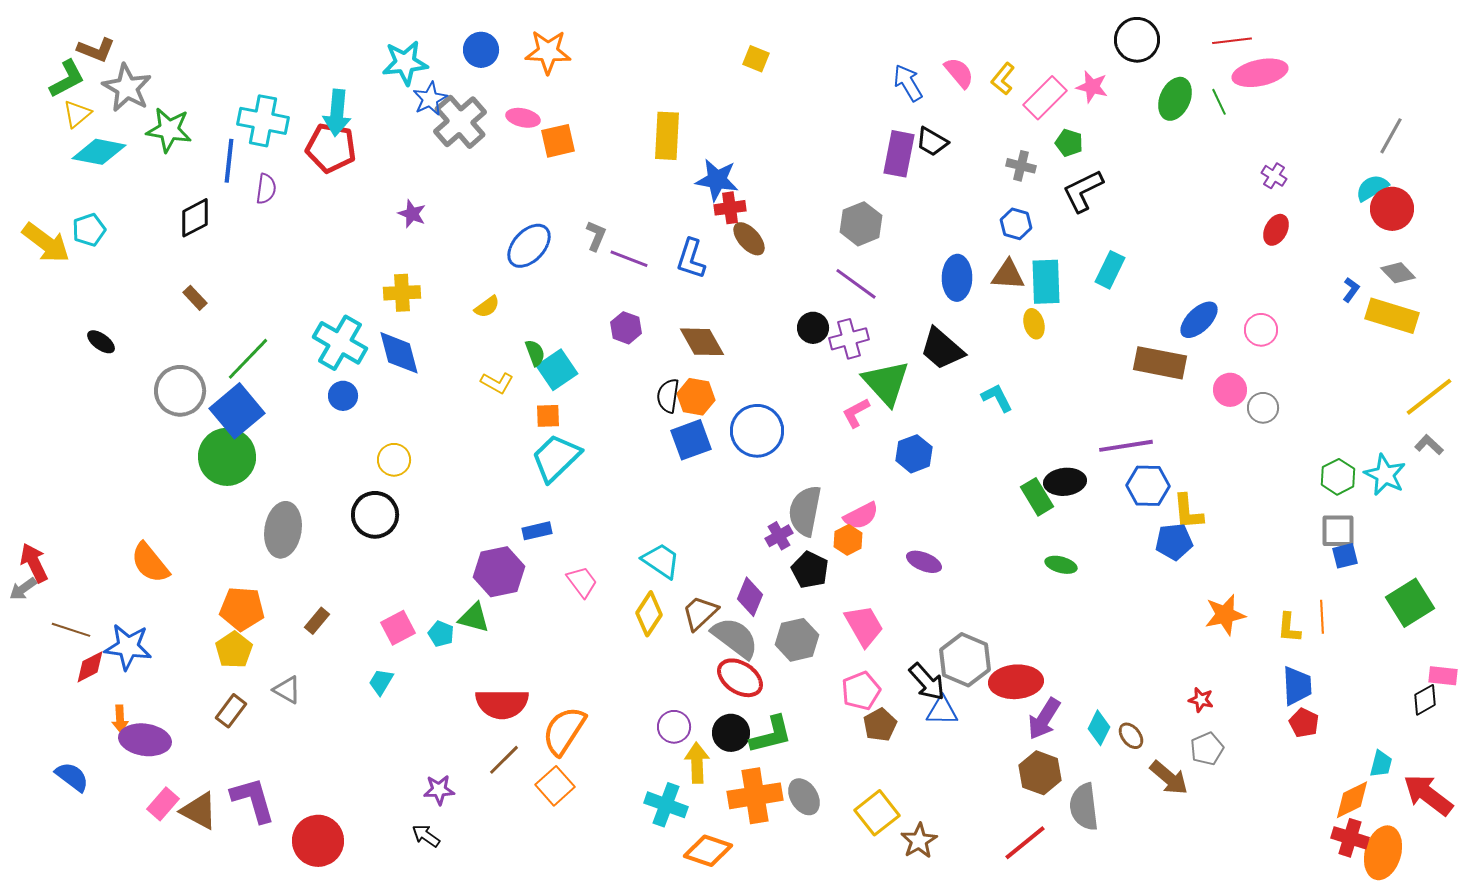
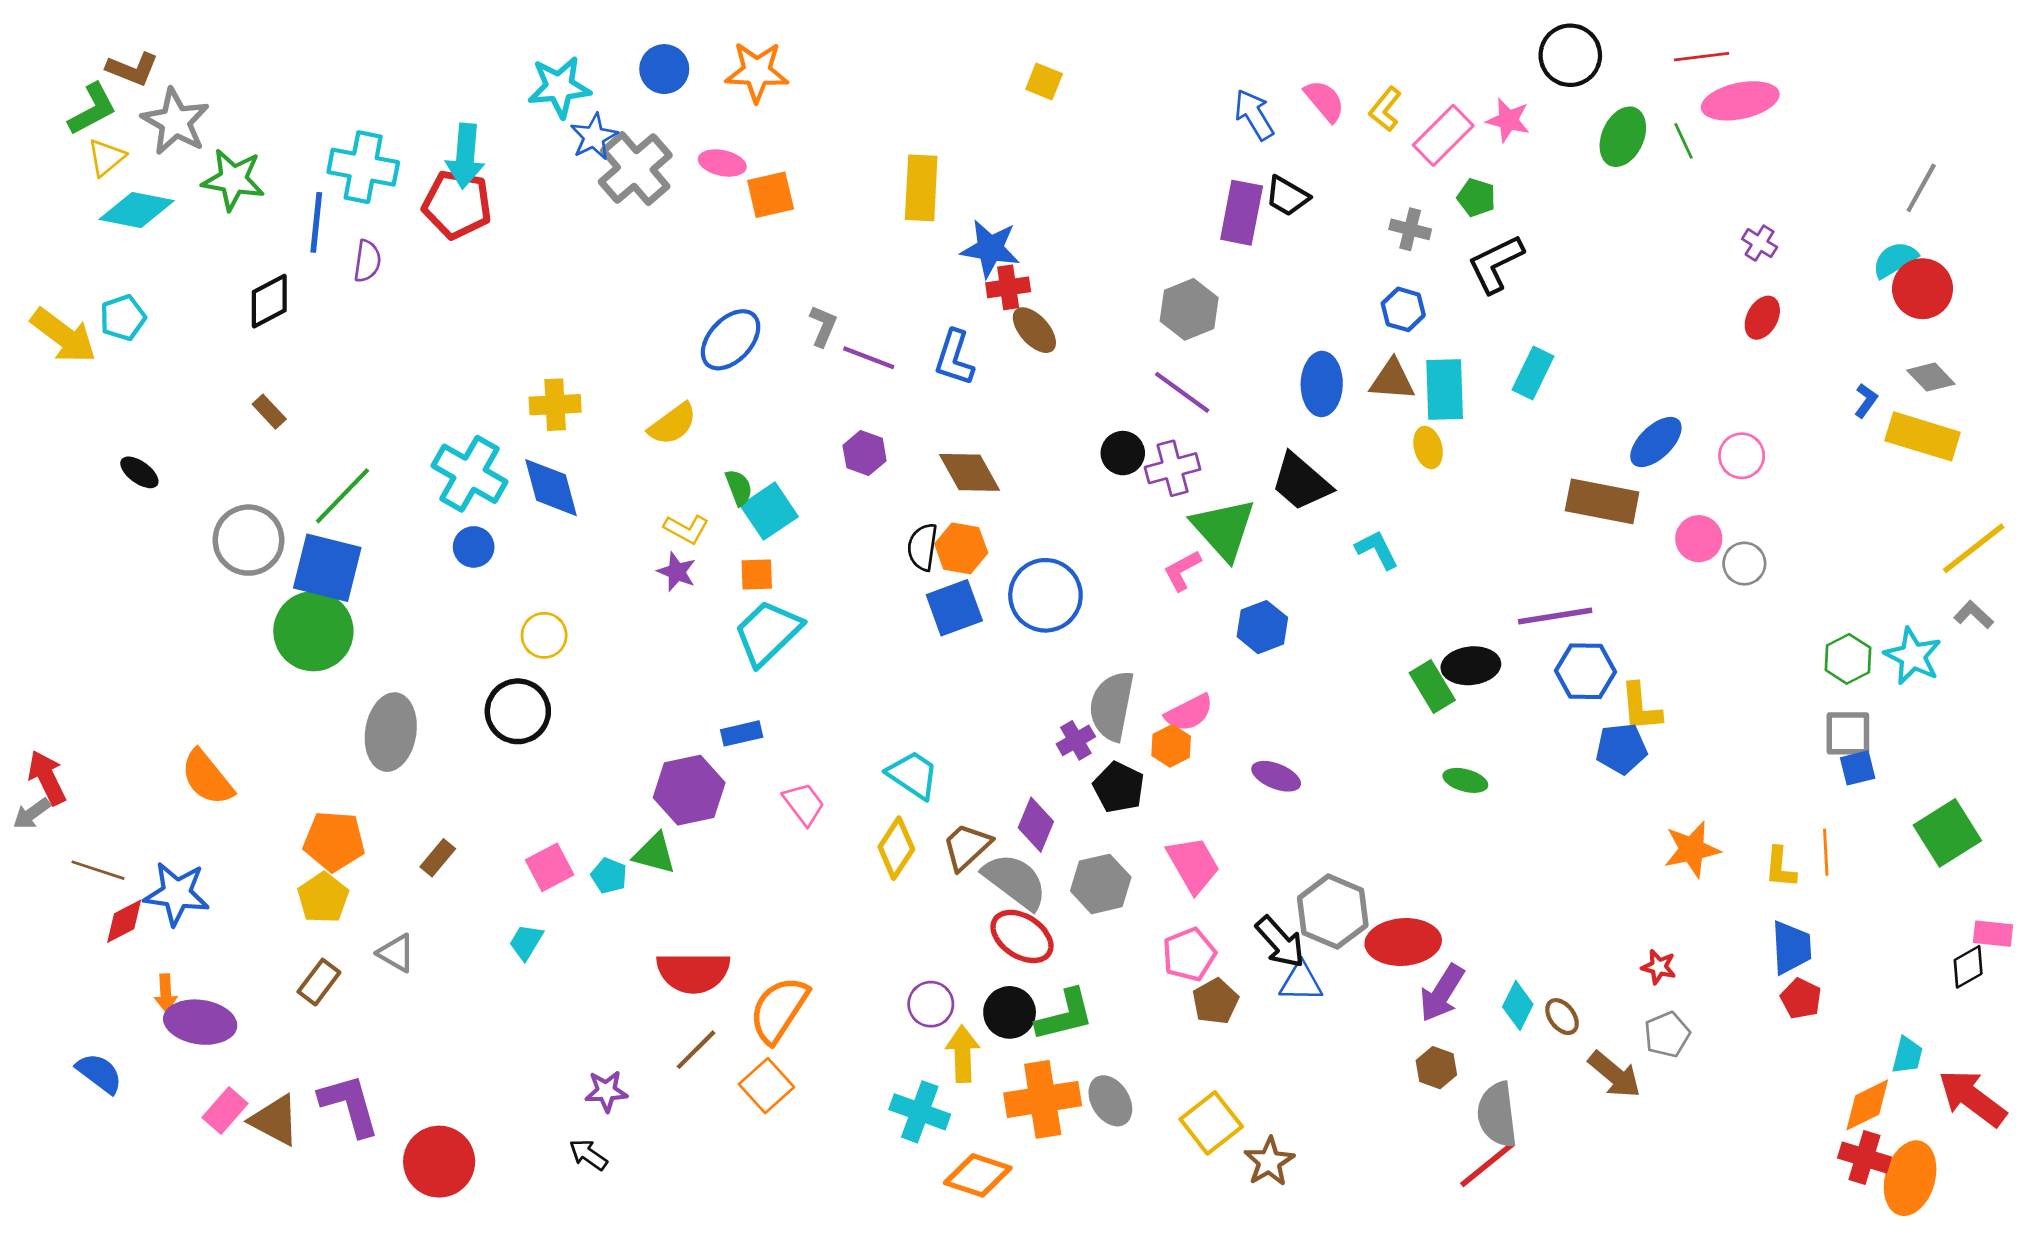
purple star: (412, 214) -> (677, 572), moved
yellow semicircle: (487, 307) -> (673, 424), size x1.4
blue square: (237, 411) -> (327, 568), turned -36
brown hexagon: (1040, 773) -> (1436, 1068), size x0.7
red line: (1025, 843) -> (1487, 1164), moved

